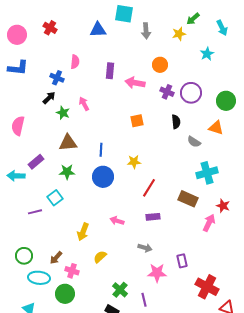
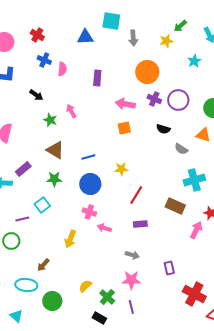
orange circle: (160, 65) -> (147, 72), size x1.5
blue cross: (57, 78) -> (44, 60), moved
pink arrow: (135, 83) -> (125, 104), moved
black arrow: (49, 98) -> (36, 95), moved, turned 80
black semicircle: (176, 122) -> (163, 129), turned 112
brown triangle: (68, 143) -> (55, 150), turned 36
blue line: (101, 150) -> (88, 157), turned 72
green circle: (24, 256) -> (11, 241), moved
yellow semicircle: (100, 257) -> (85, 286), moved
pink cross: (72, 271) -> (89, 212), moved
pink star: (157, 273) -> (131, 280), moved

